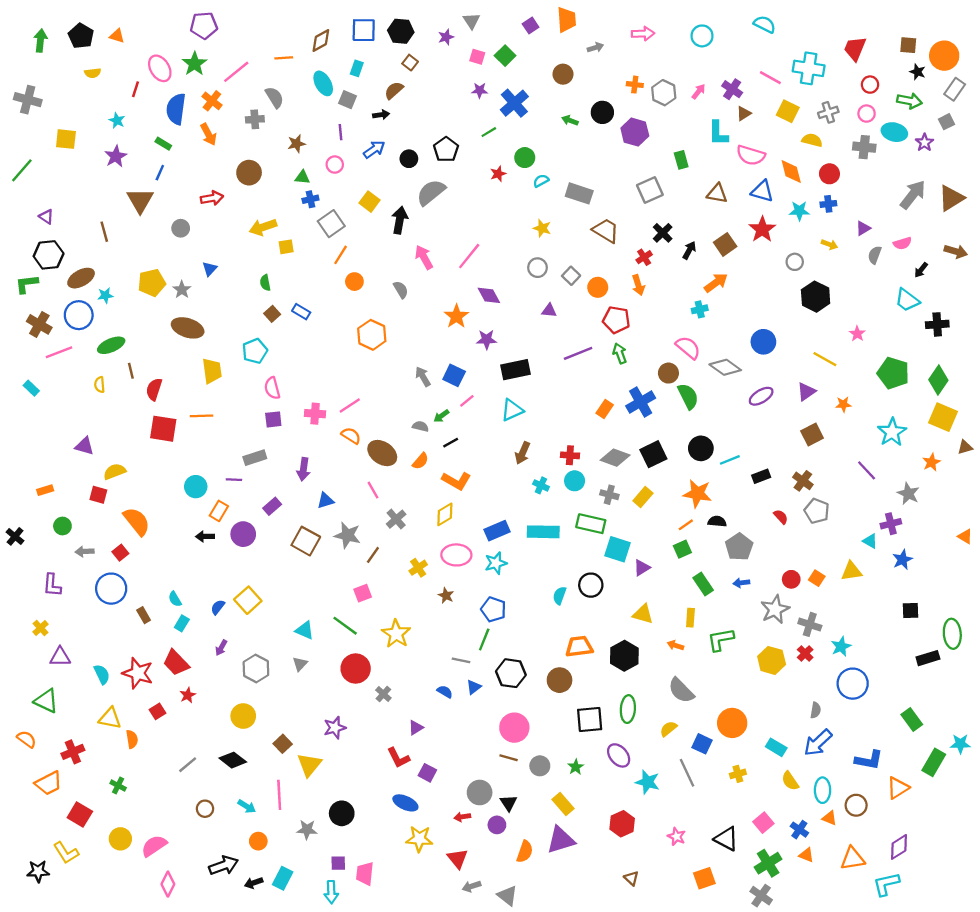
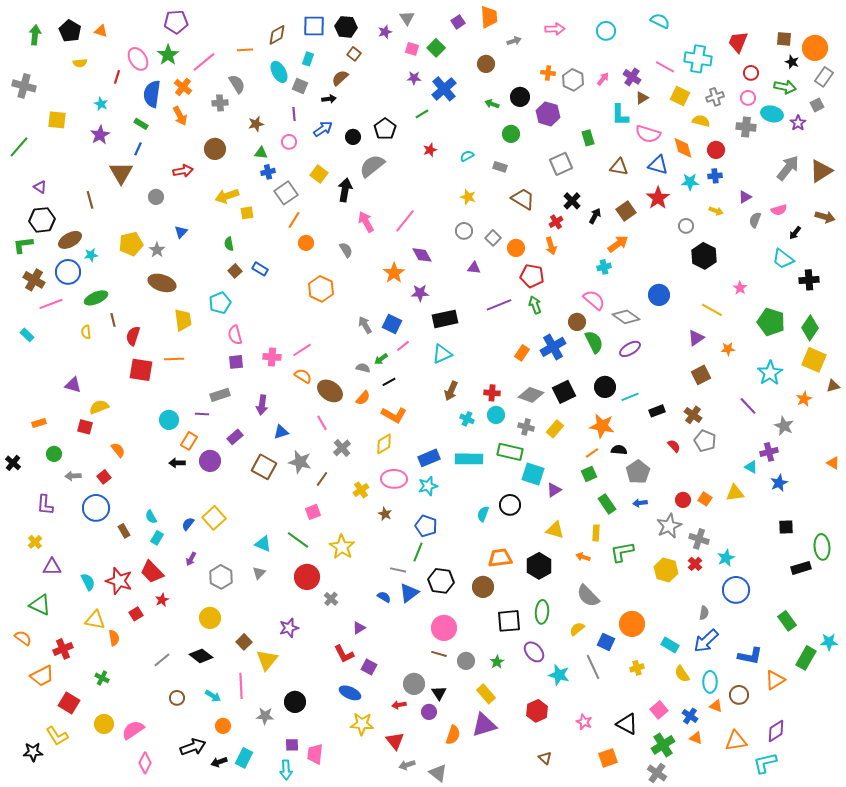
green circle: (525, 158) -> (511, 134), moved
gray rectangle: (579, 193) -> (500, 167), size x0.6
purple ellipse: (761, 396) -> (630, 349), moved
orange semicircle: (137, 521) -> (118, 450), size x0.6
blue triangle: (474, 687) -> (409, 593), size x1.5

